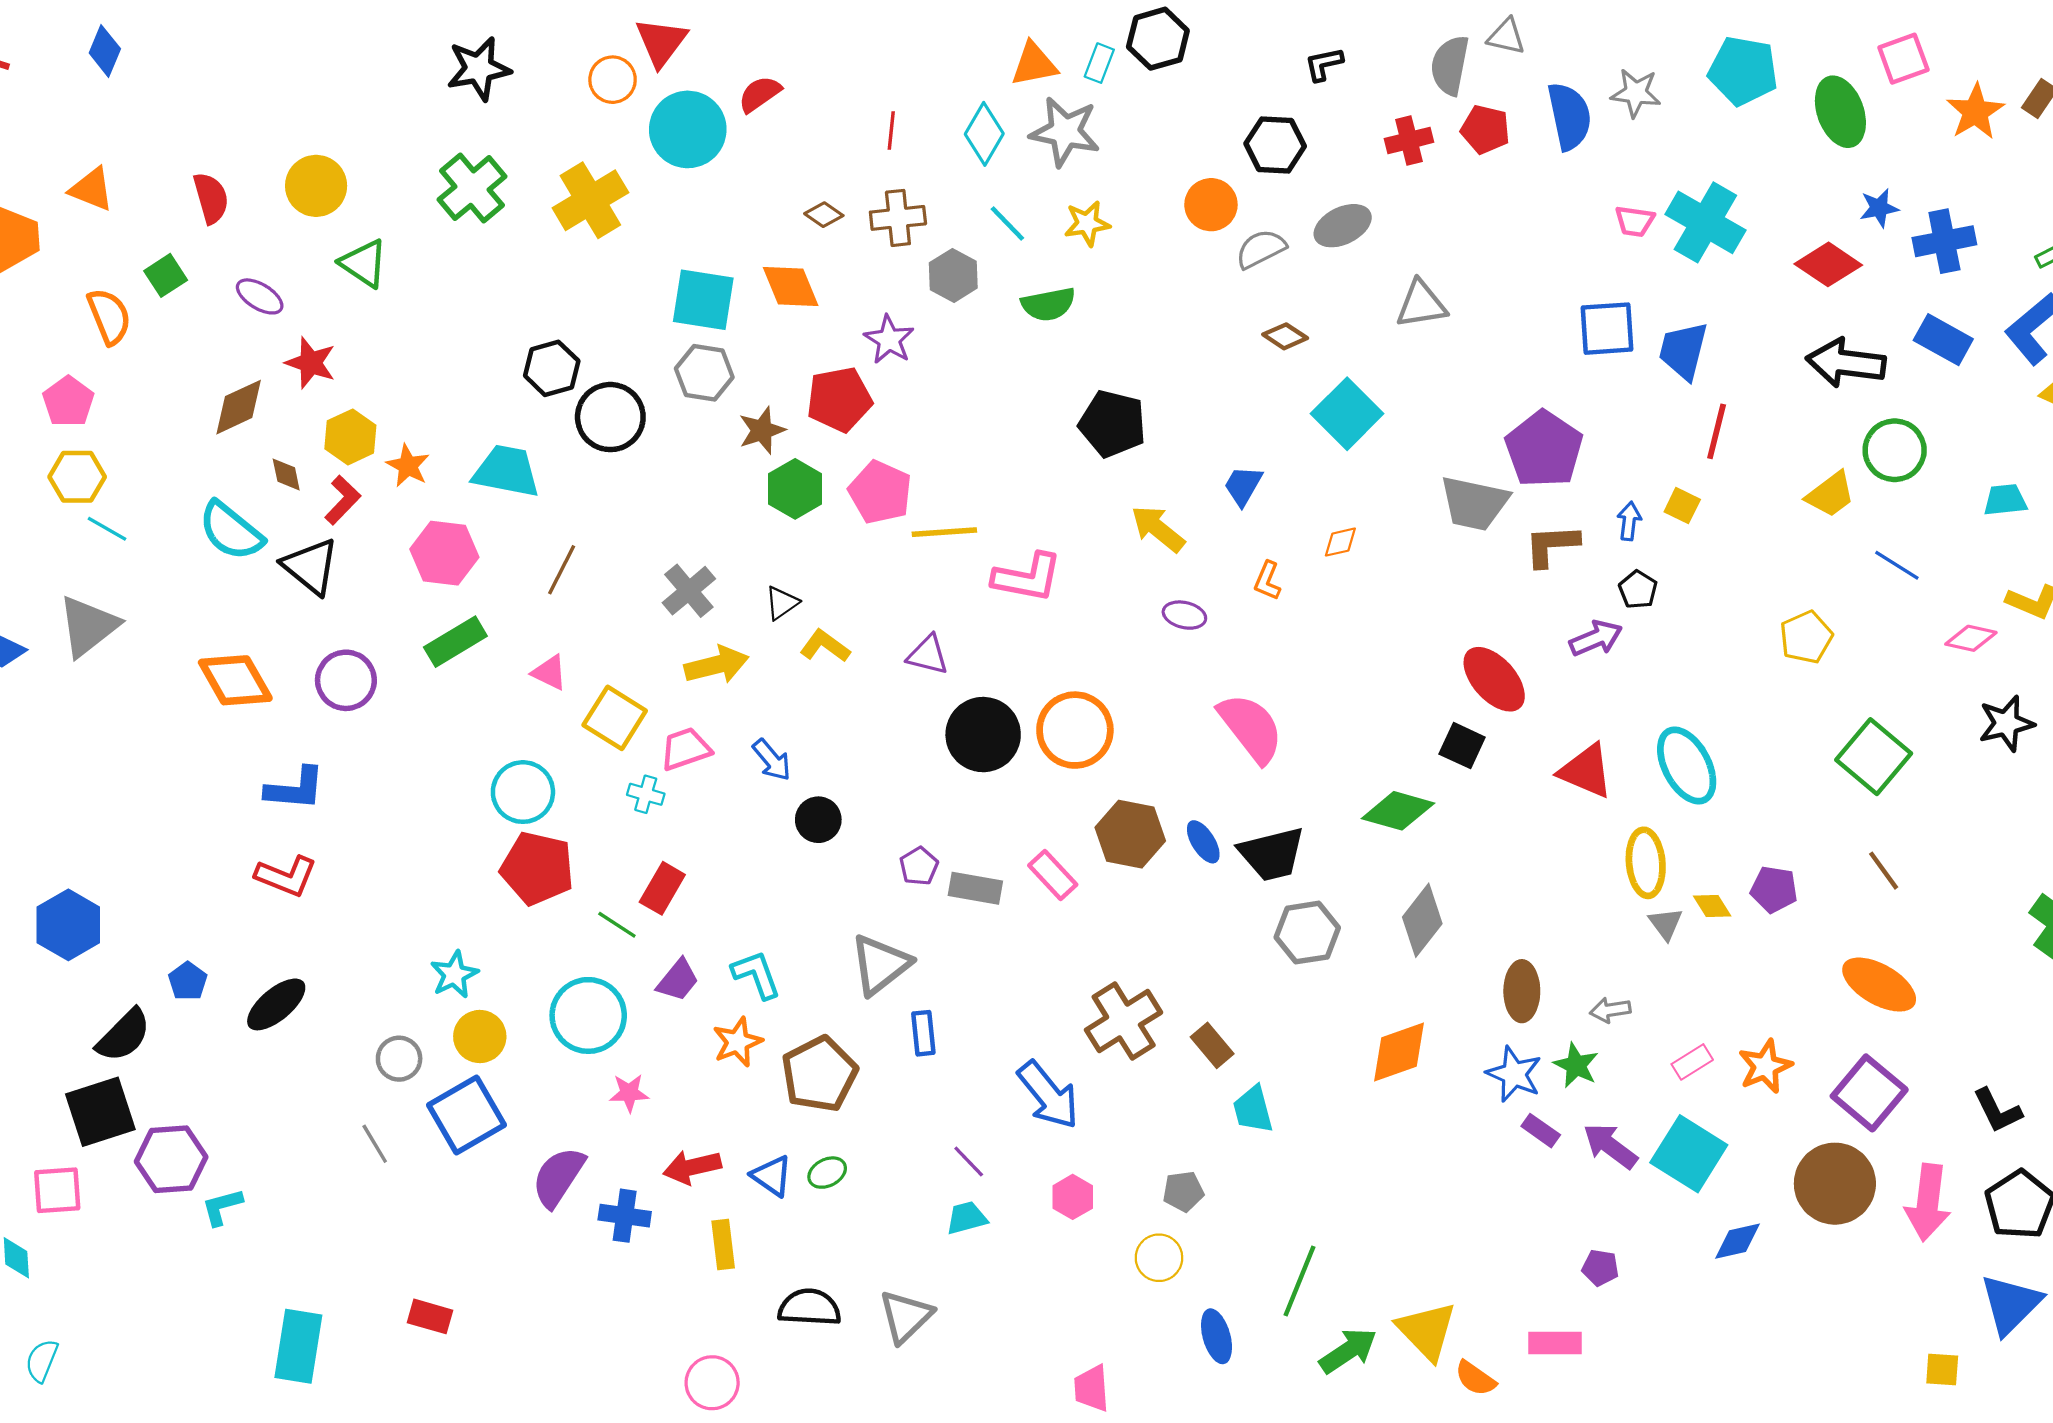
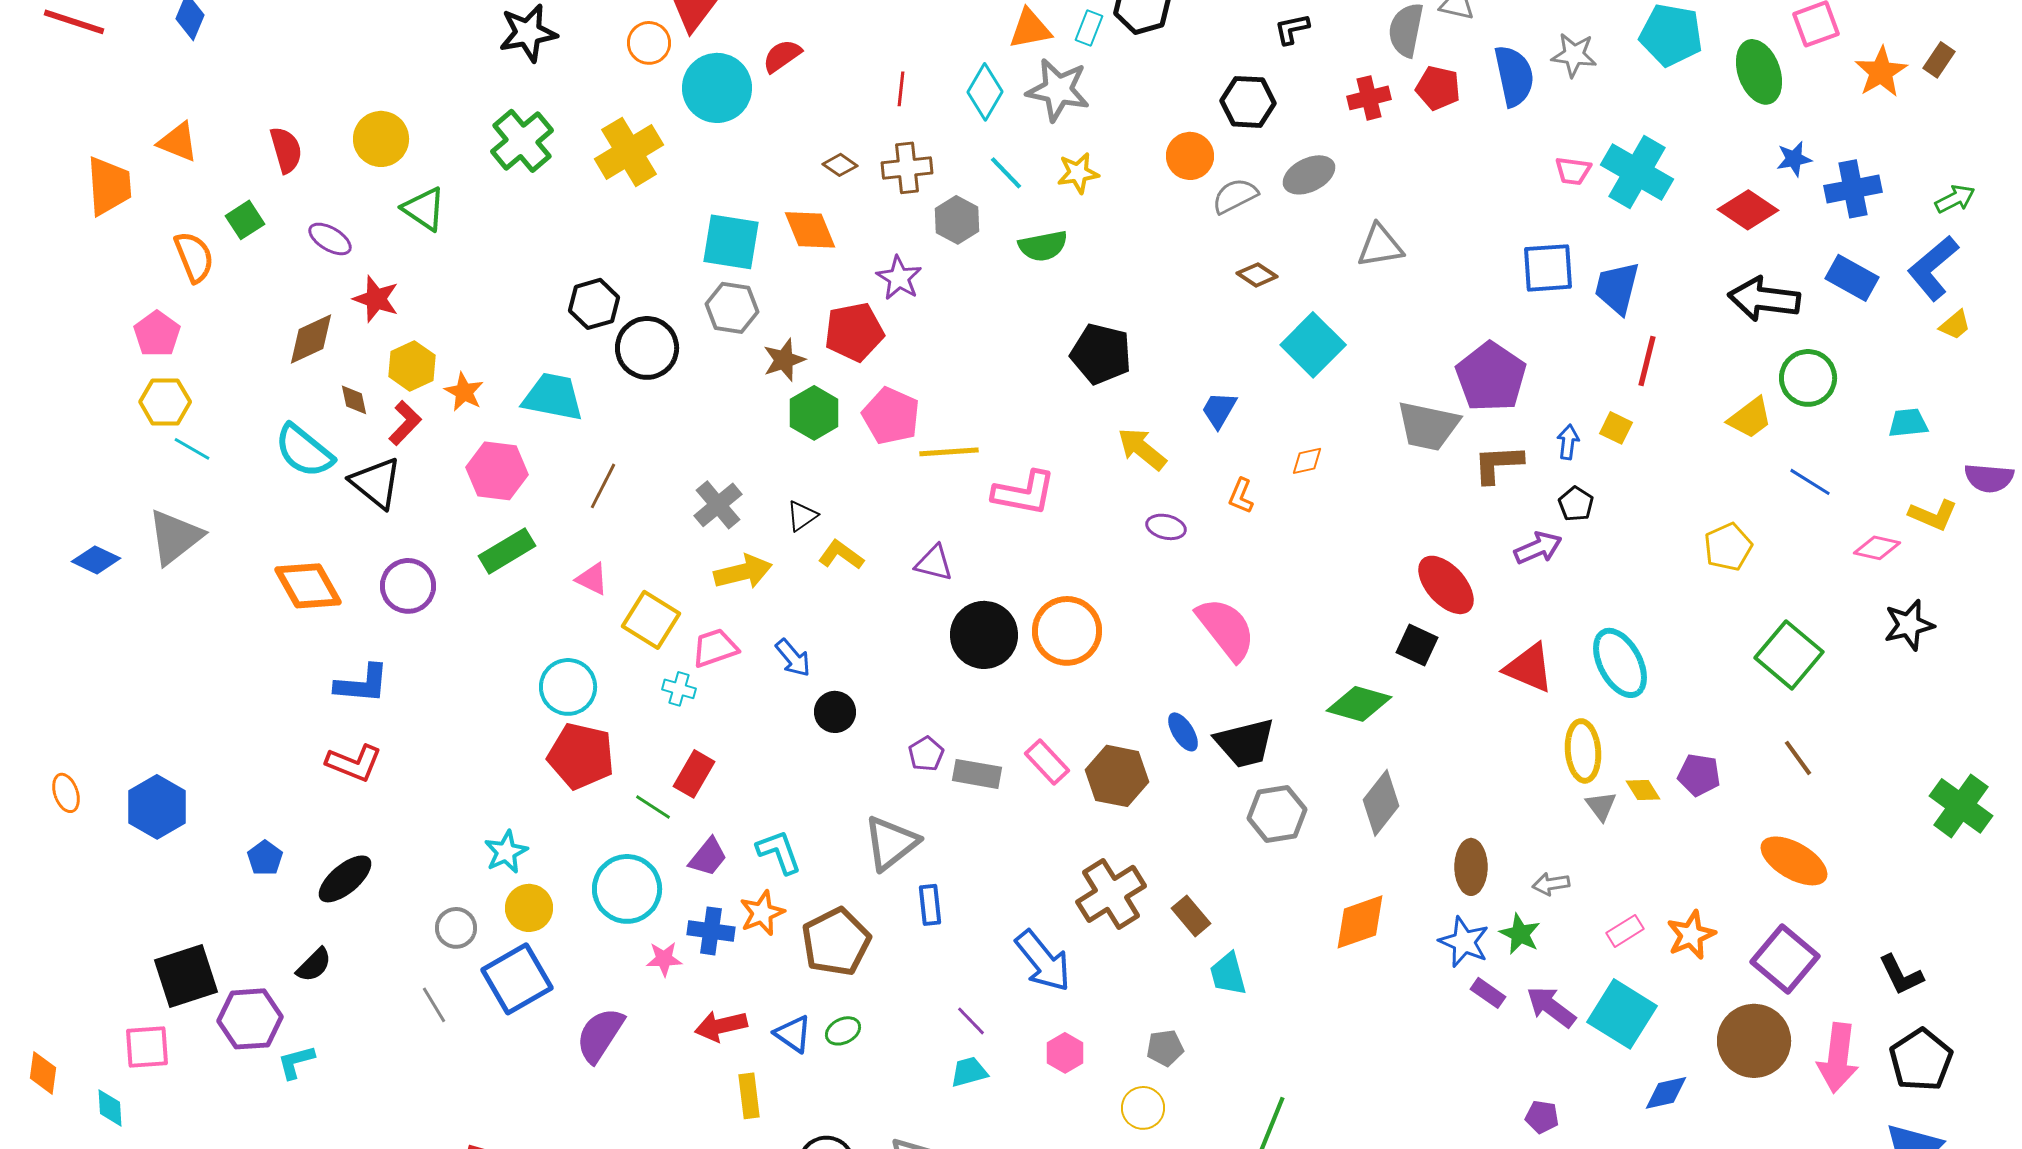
brown hexagon: (1130, 834) -> (1117, 776), moved
black semicircle: (124, 1035) -> (314, 965), moved, size x0.7
blue cross: (625, 1216) -> (711, 931), moved

